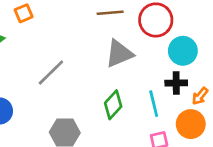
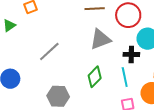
black cross: (176, 83) -> (131, 54), moved

